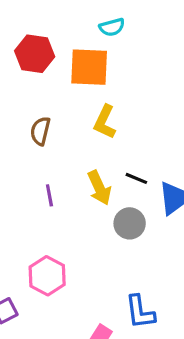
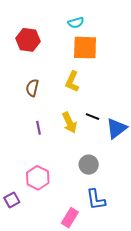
orange square: (89, 67) -> (85, 48), moved
gray circle: (130, 223) -> (89, 165), moved

